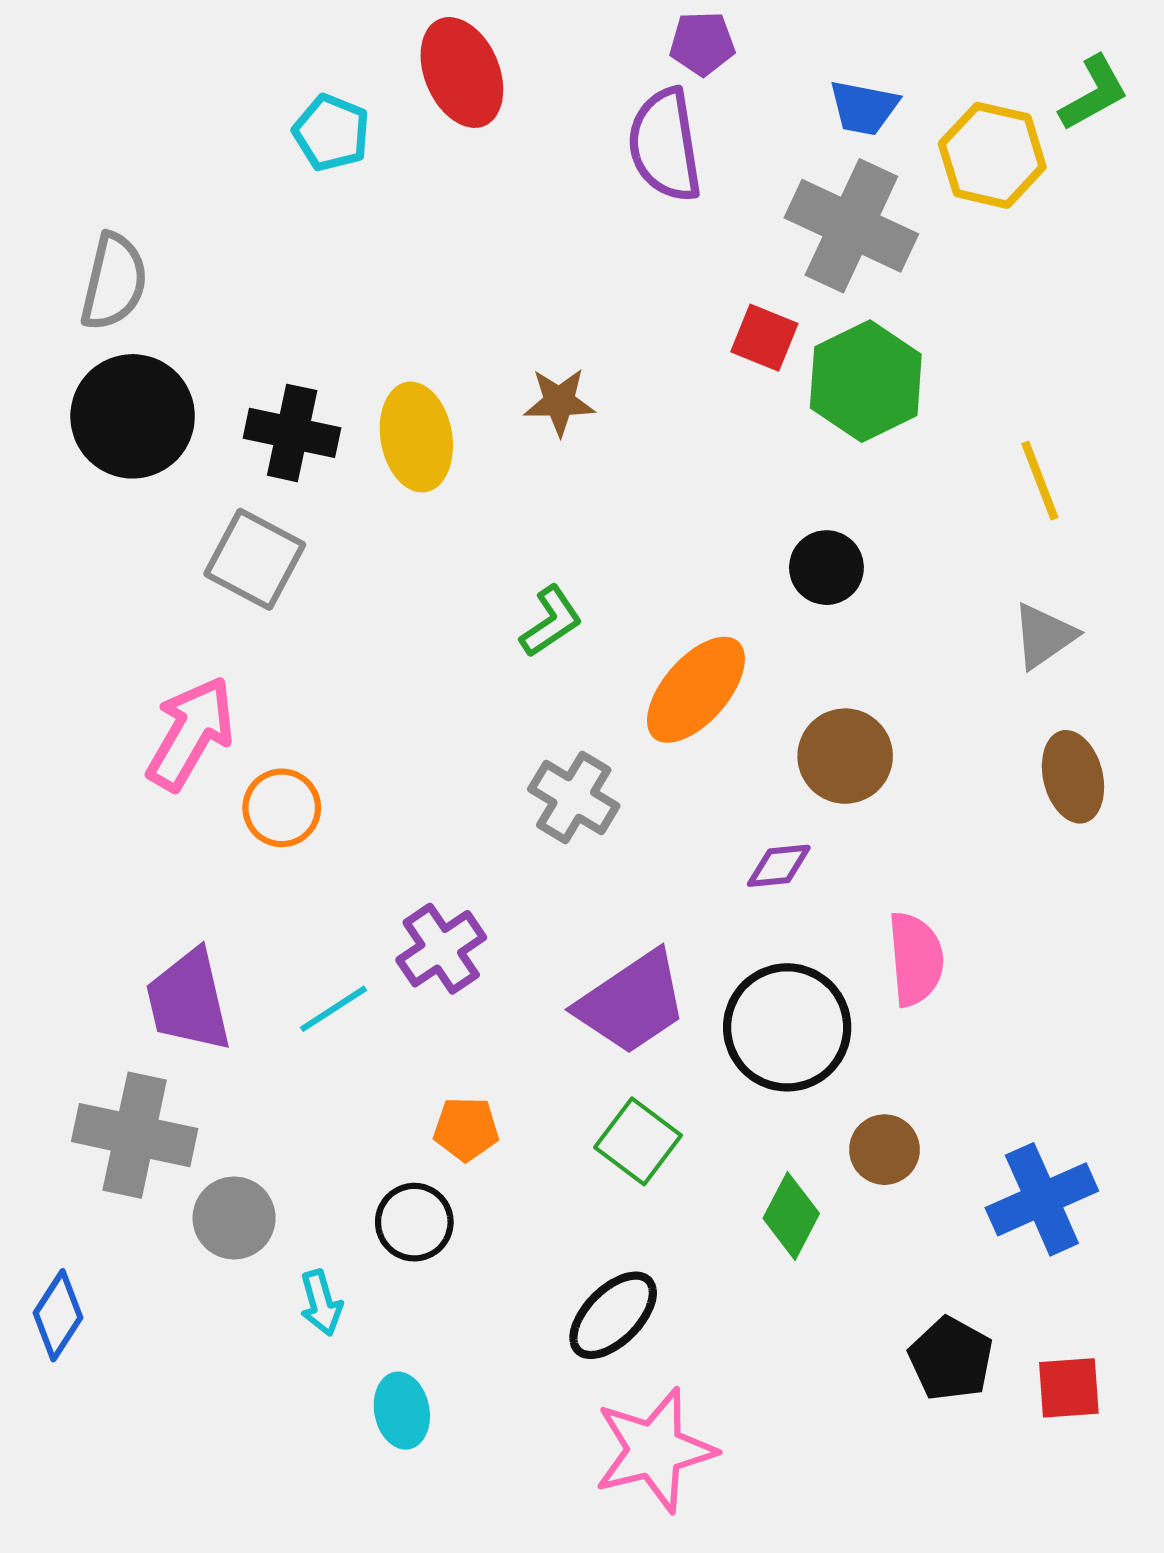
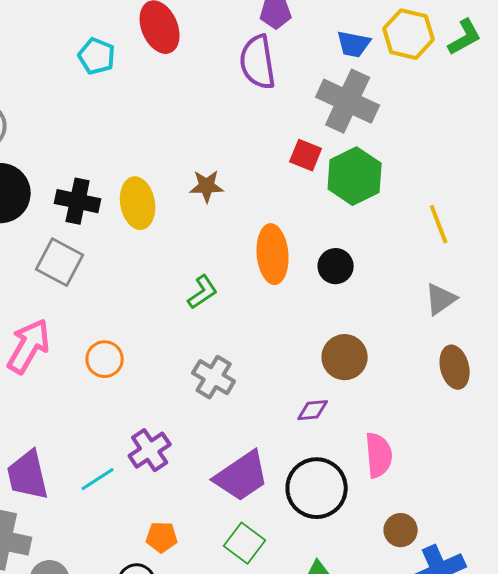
yellow hexagon: (992, 155) -> (409, 34), moved
orange ellipse: (696, 690) -> (273, 254), moved, turned -46
orange circle: (282, 808) -> (105, 359), moved
brown circle: (884, 1150) -> (401, 530), moved

